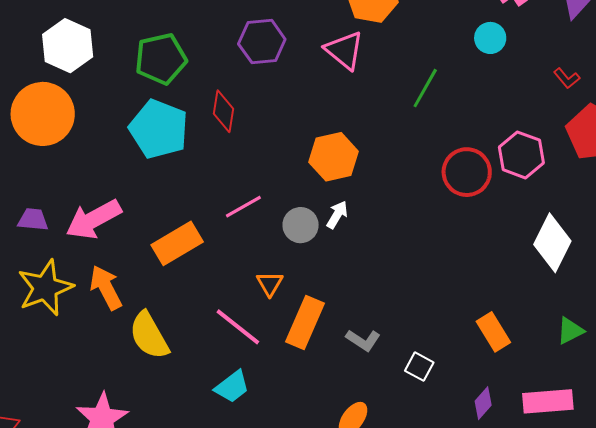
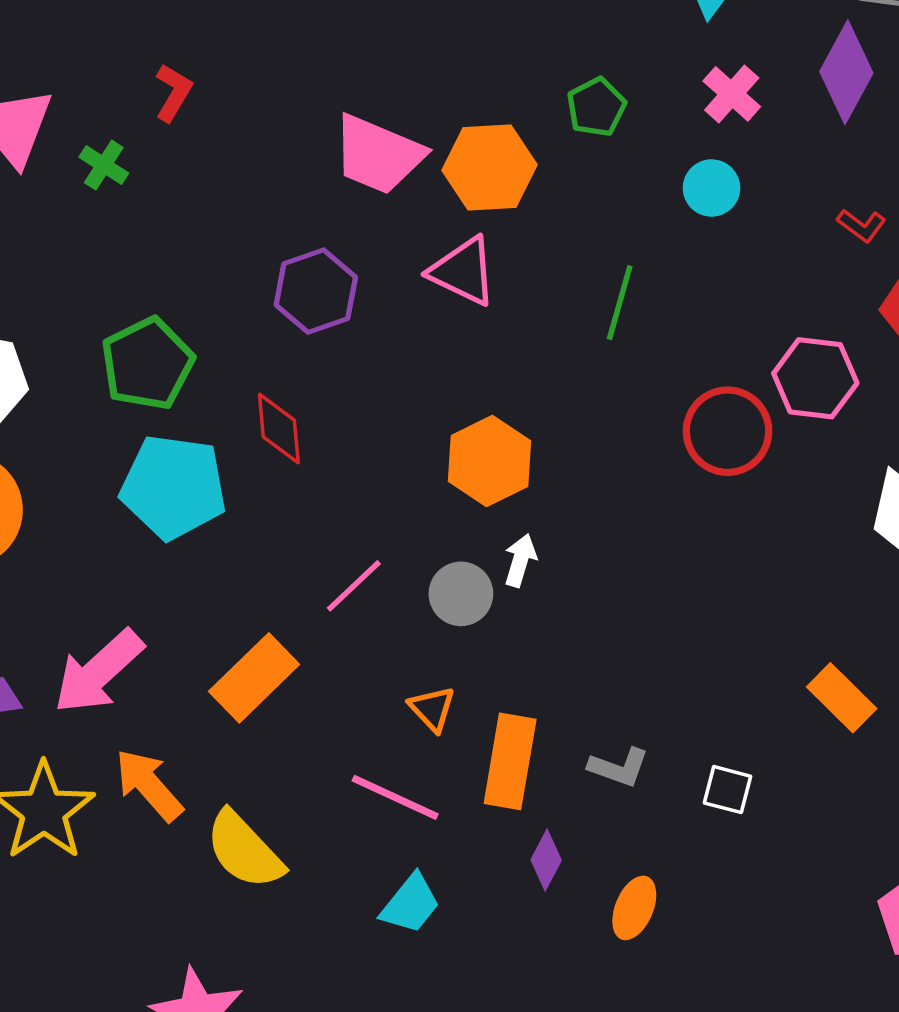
purple diamond: (483, 403) -> (546, 860), moved

